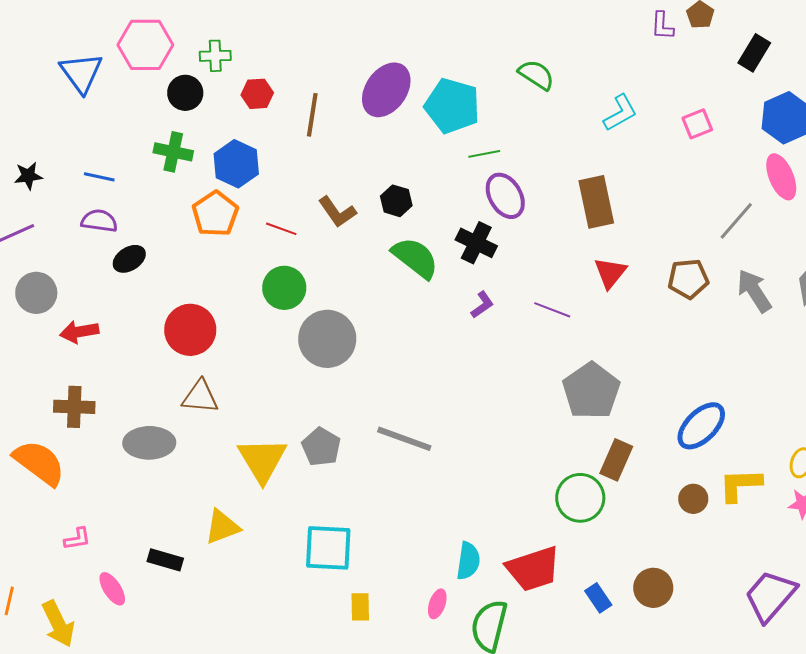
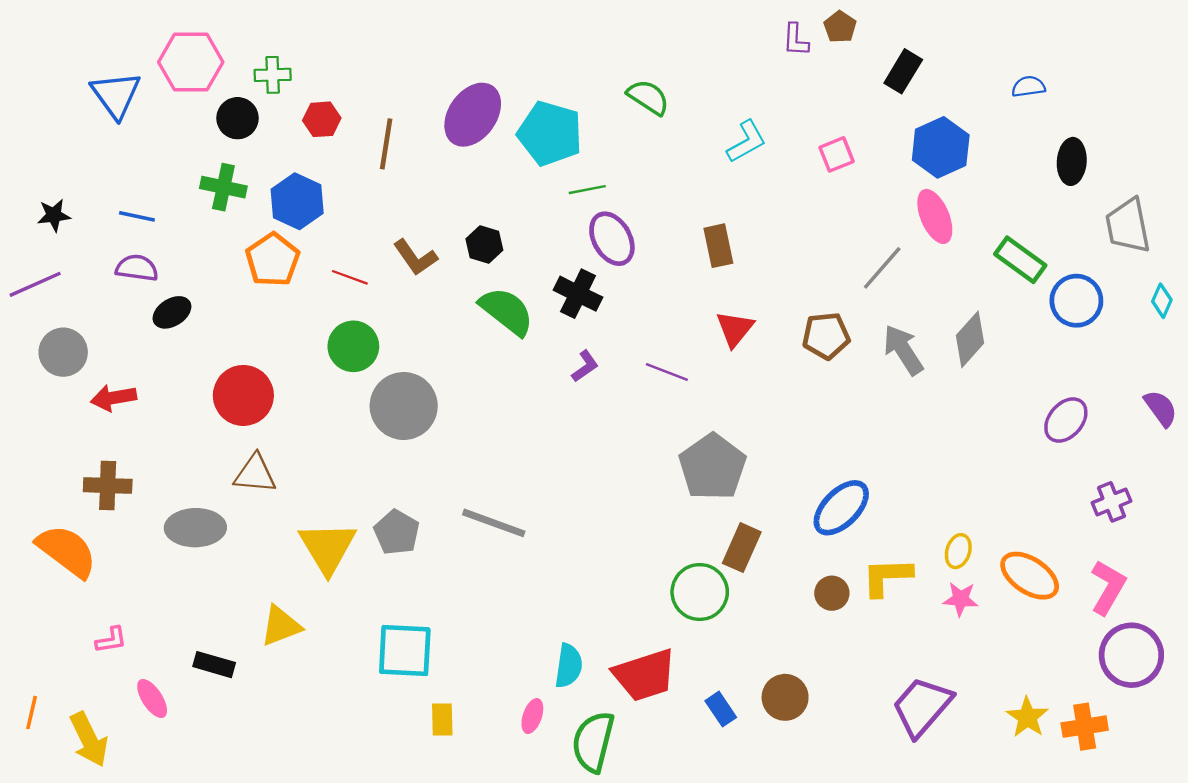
brown rectangle: (596, 202) -> (718, 246), size x0.7

